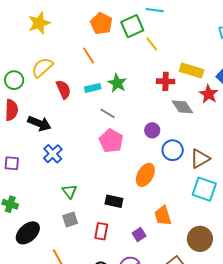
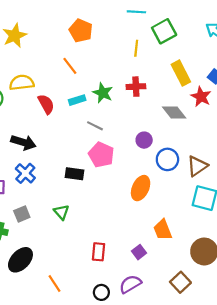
green square: (132, 26) -> (164, 31), moved
yellow line: (152, 44) -> (136, 48), turned 49
yellow semicircle: (42, 68) -> (22, 83), turned 40
yellow rectangle: (192, 71) -> (181, 73), turned 50
red cross: (166, 81) -> (136, 87), moved
blue cross: (53, 154) -> (25, 173), moved
black rectangle: (114, 201) -> (74, 174), moved
gray square: (70, 220) -> (22, 214), moved

